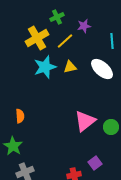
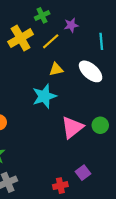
cyan star: (45, 67) -> (44, 96), moved
green circle: (111, 127) -> (100, 125), moved

